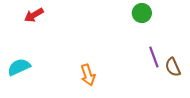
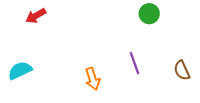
purple line: (154, 57) -> (135, 63), moved

